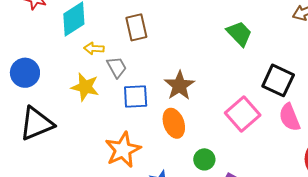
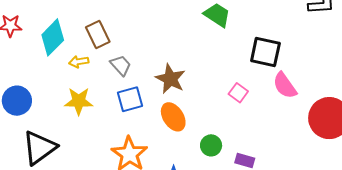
brown rectangle: (136, 27) -> (98, 34), moved
gray trapezoid: (117, 67) -> (121, 65), moved
pink square: (243, 114) -> (238, 93), size x0.6

